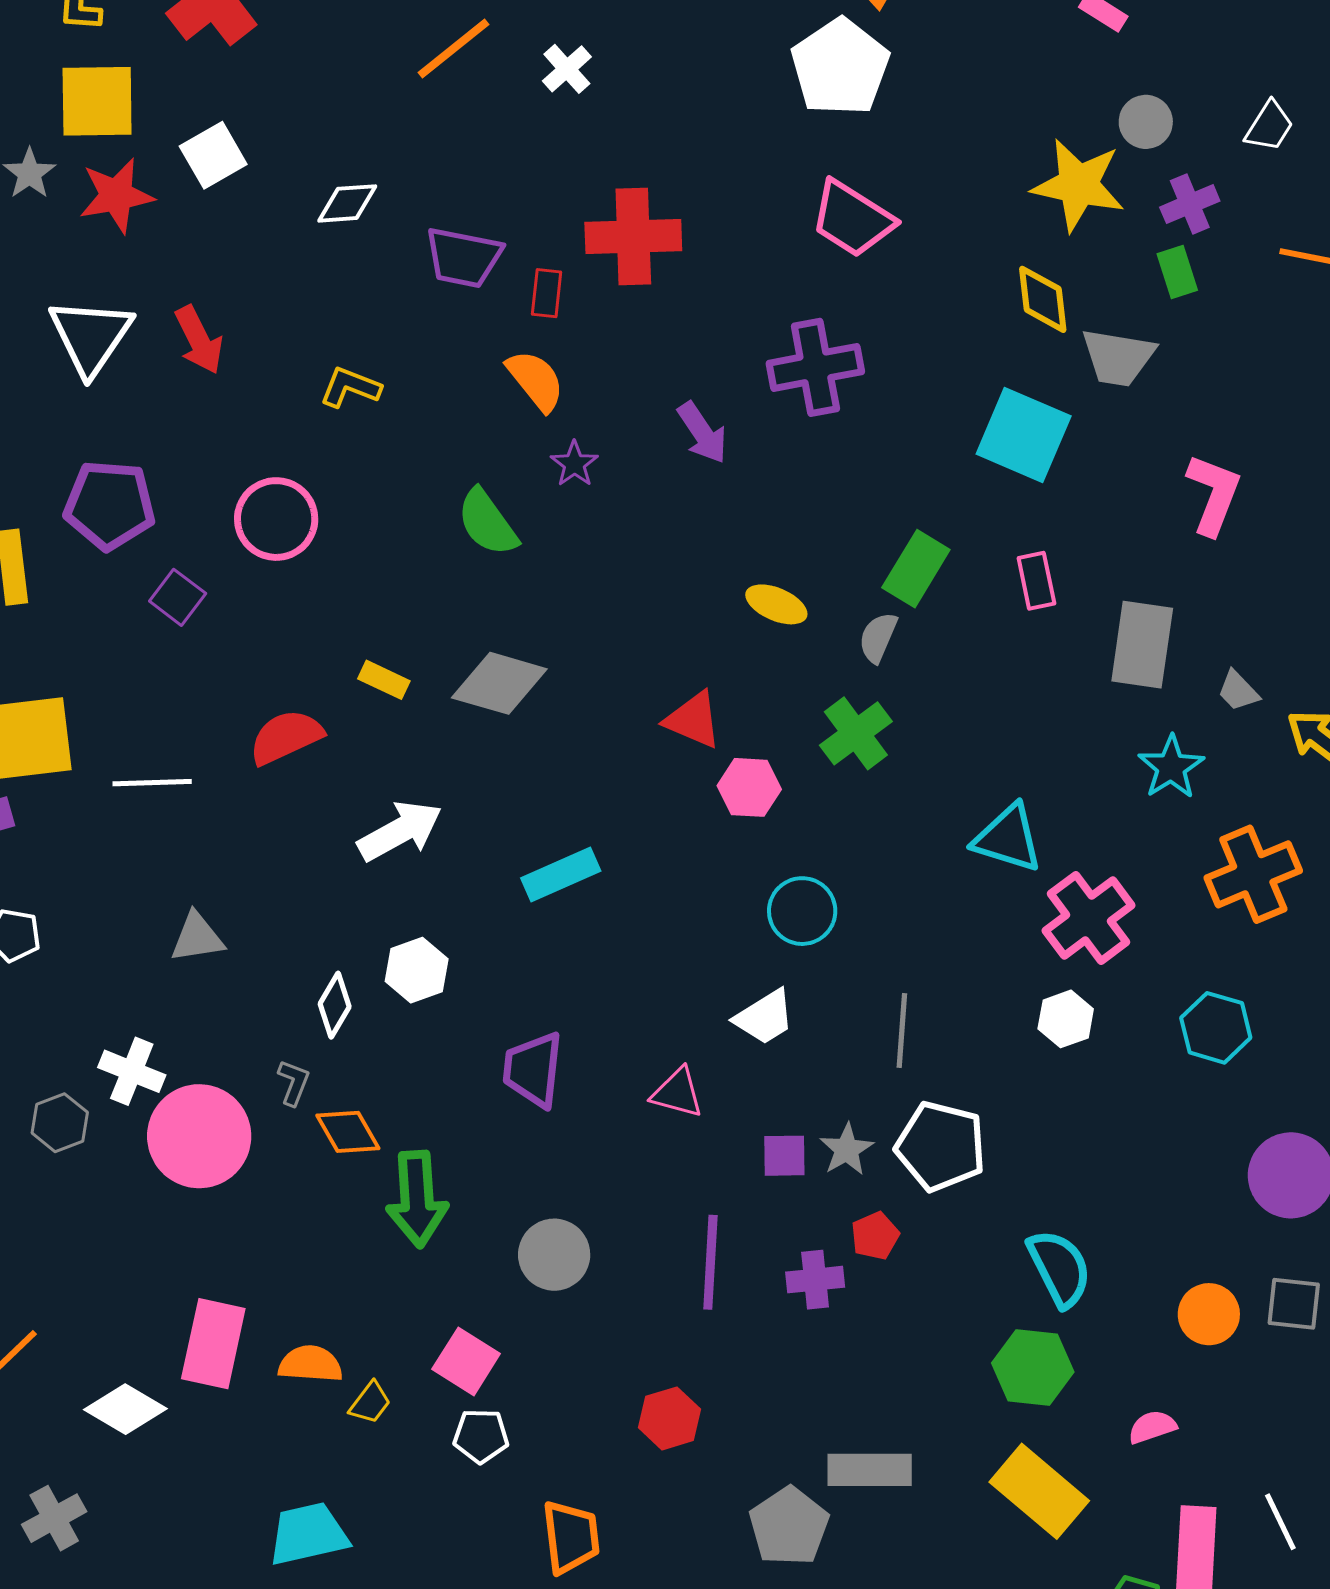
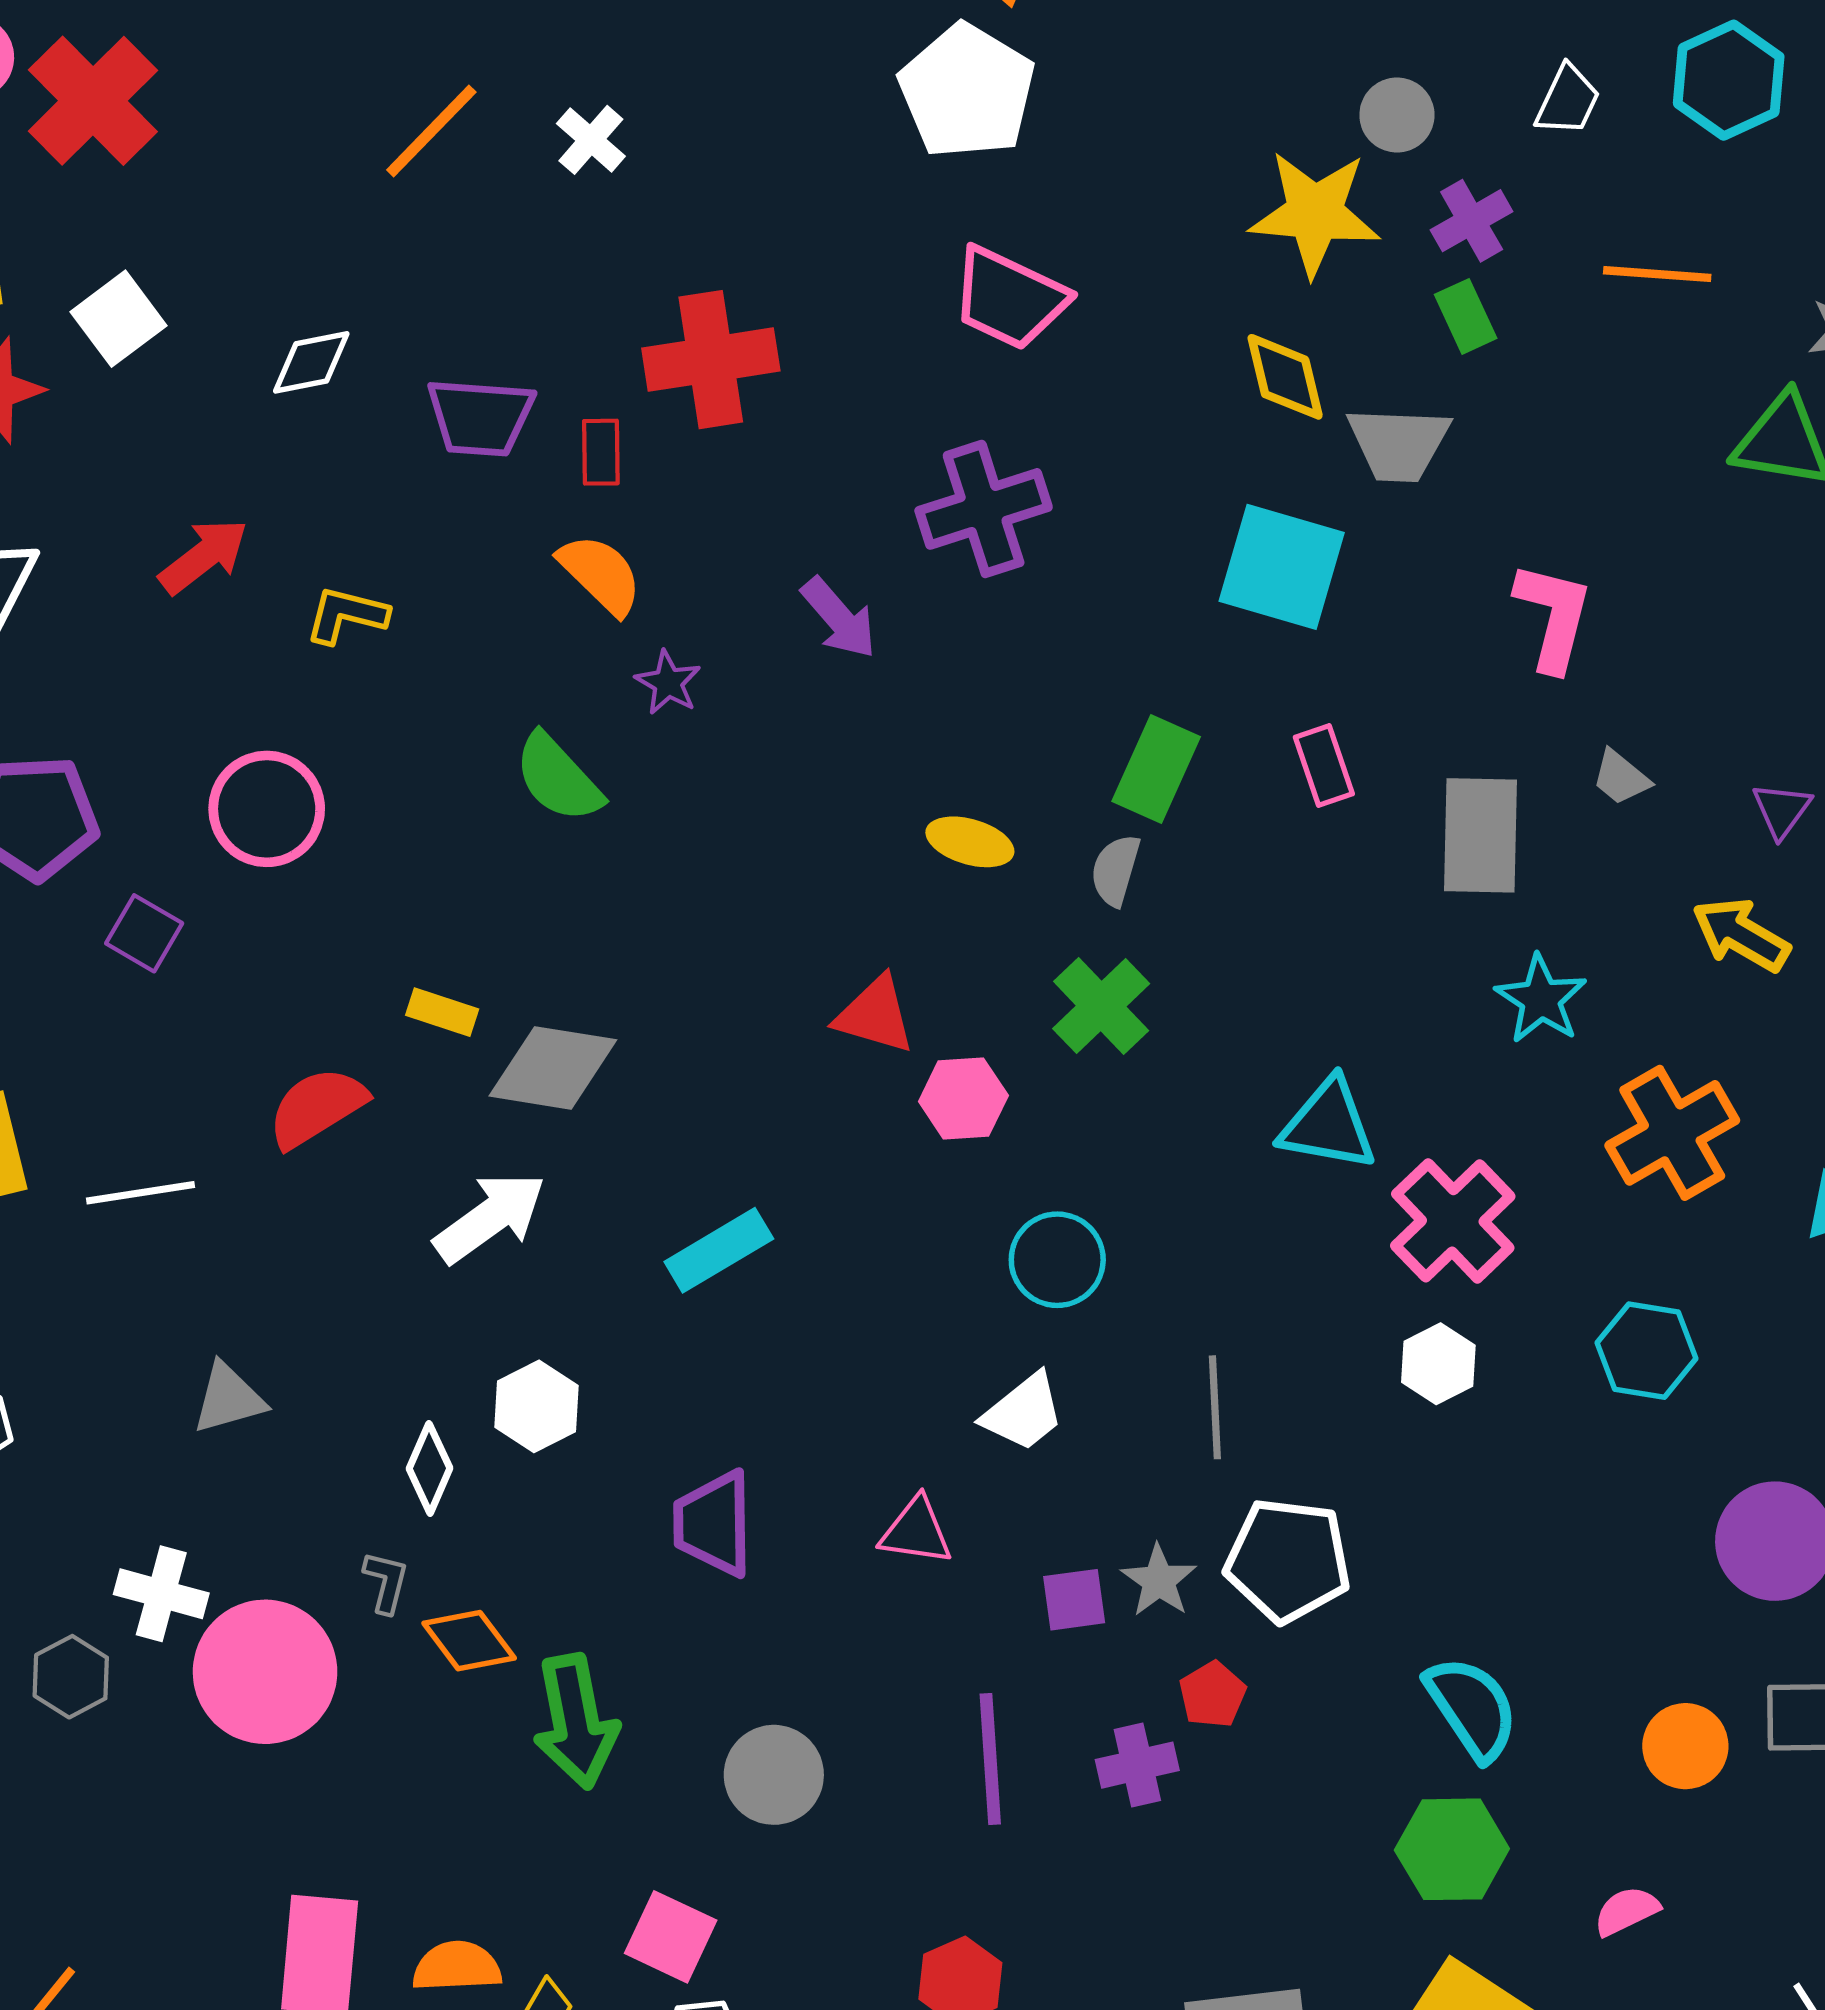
red arrow: (199, 340) -> (204, 556), moved, turned -94
gray diamond: (499, 683) -> (553, 1068), moved
gray trapezoid: (1238, 691) -> (1621, 778), moved

